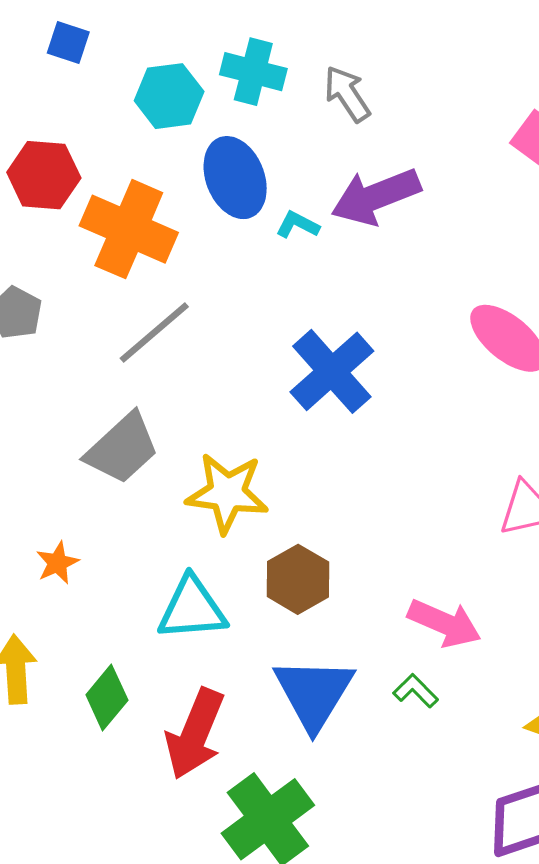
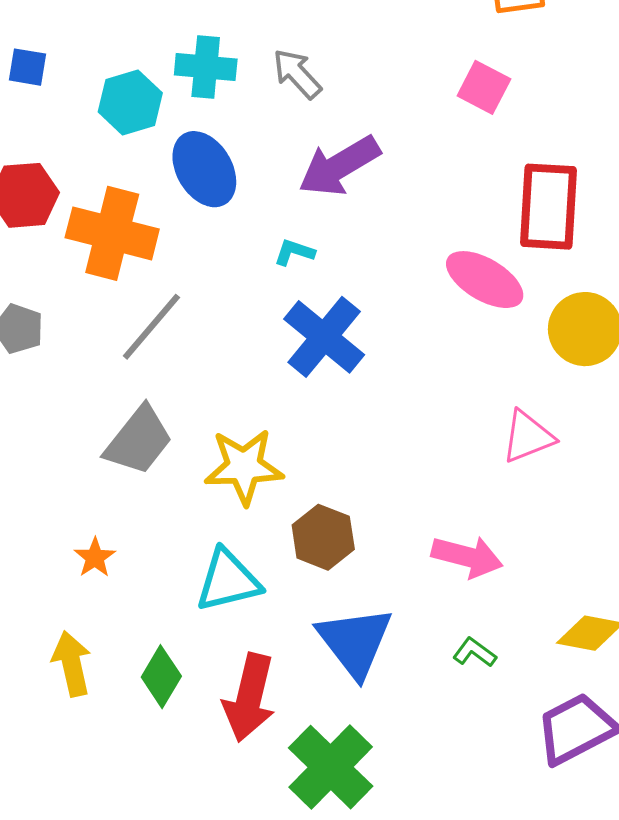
cyan L-shape: (298, 225) -> (294, 252), moved
green L-shape: (416, 691) -> (475, 652), moved

